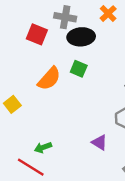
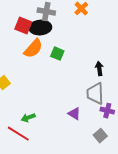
black ellipse: (81, 37) -> (40, 28), moved
orange semicircle: (49, 79) -> (33, 49), moved

